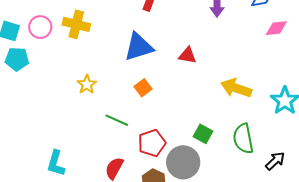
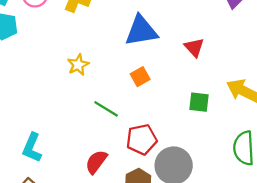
red triangle: (188, 55) -> (194, 47), turned 30
green square: (203, 134) -> (199, 102), moved, turned -30

